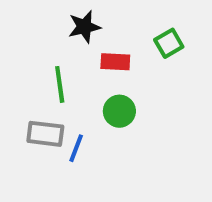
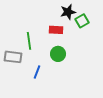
black star: (84, 27) -> (68, 12), moved
gray rectangle: (45, 134) -> (13, 57), moved

